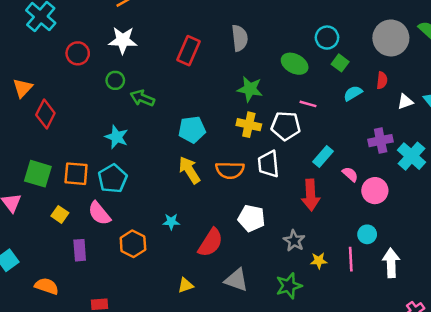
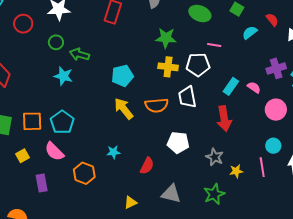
red semicircle: (382, 80) -> (272, 20), turned -40
cyan star: (117, 137) -> (63, 76), moved
pink semicircle: (350, 174) -> (254, 87), moved
yellow square: (60, 214) -> (22, 156), turned 32
red semicircle: (210, 243) -> (147, 166), size x0.7

